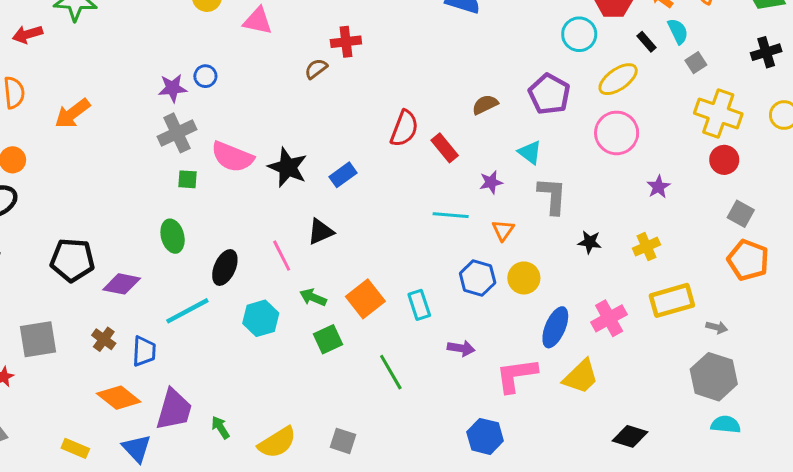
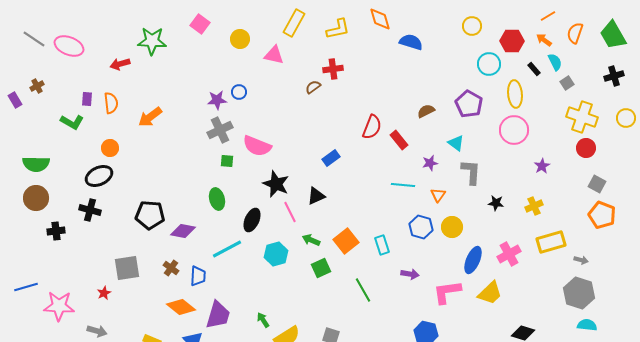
yellow ellipse: (618, 79) -> (515, 94), turned -60
black star: (288, 167) -> (276, 184), moved
green arrow: (220, 427) -> (263, 320), moved

